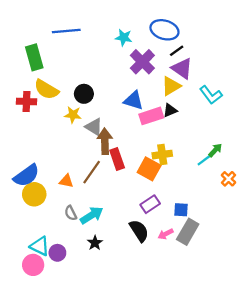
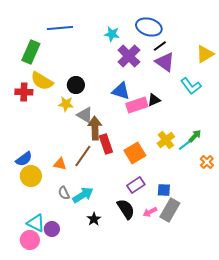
green rectangle: (34, 57) -> (31, 52), turned 40
yellow triangle: (171, 86) -> (205, 54), moved
yellow cross: (162, 155) -> (166, 140), moved, turned -30
orange square: (149, 169) -> (135, 153), turned 30
blue semicircle: (26, 176) -> (24, 159), size x0.7
black star: (95, 243) -> (94, 219), moved

